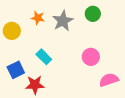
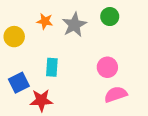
cyan rectangle: (44, 57) -> (52, 67), turned 49
pink semicircle: (109, 80) -> (116, 94), moved

